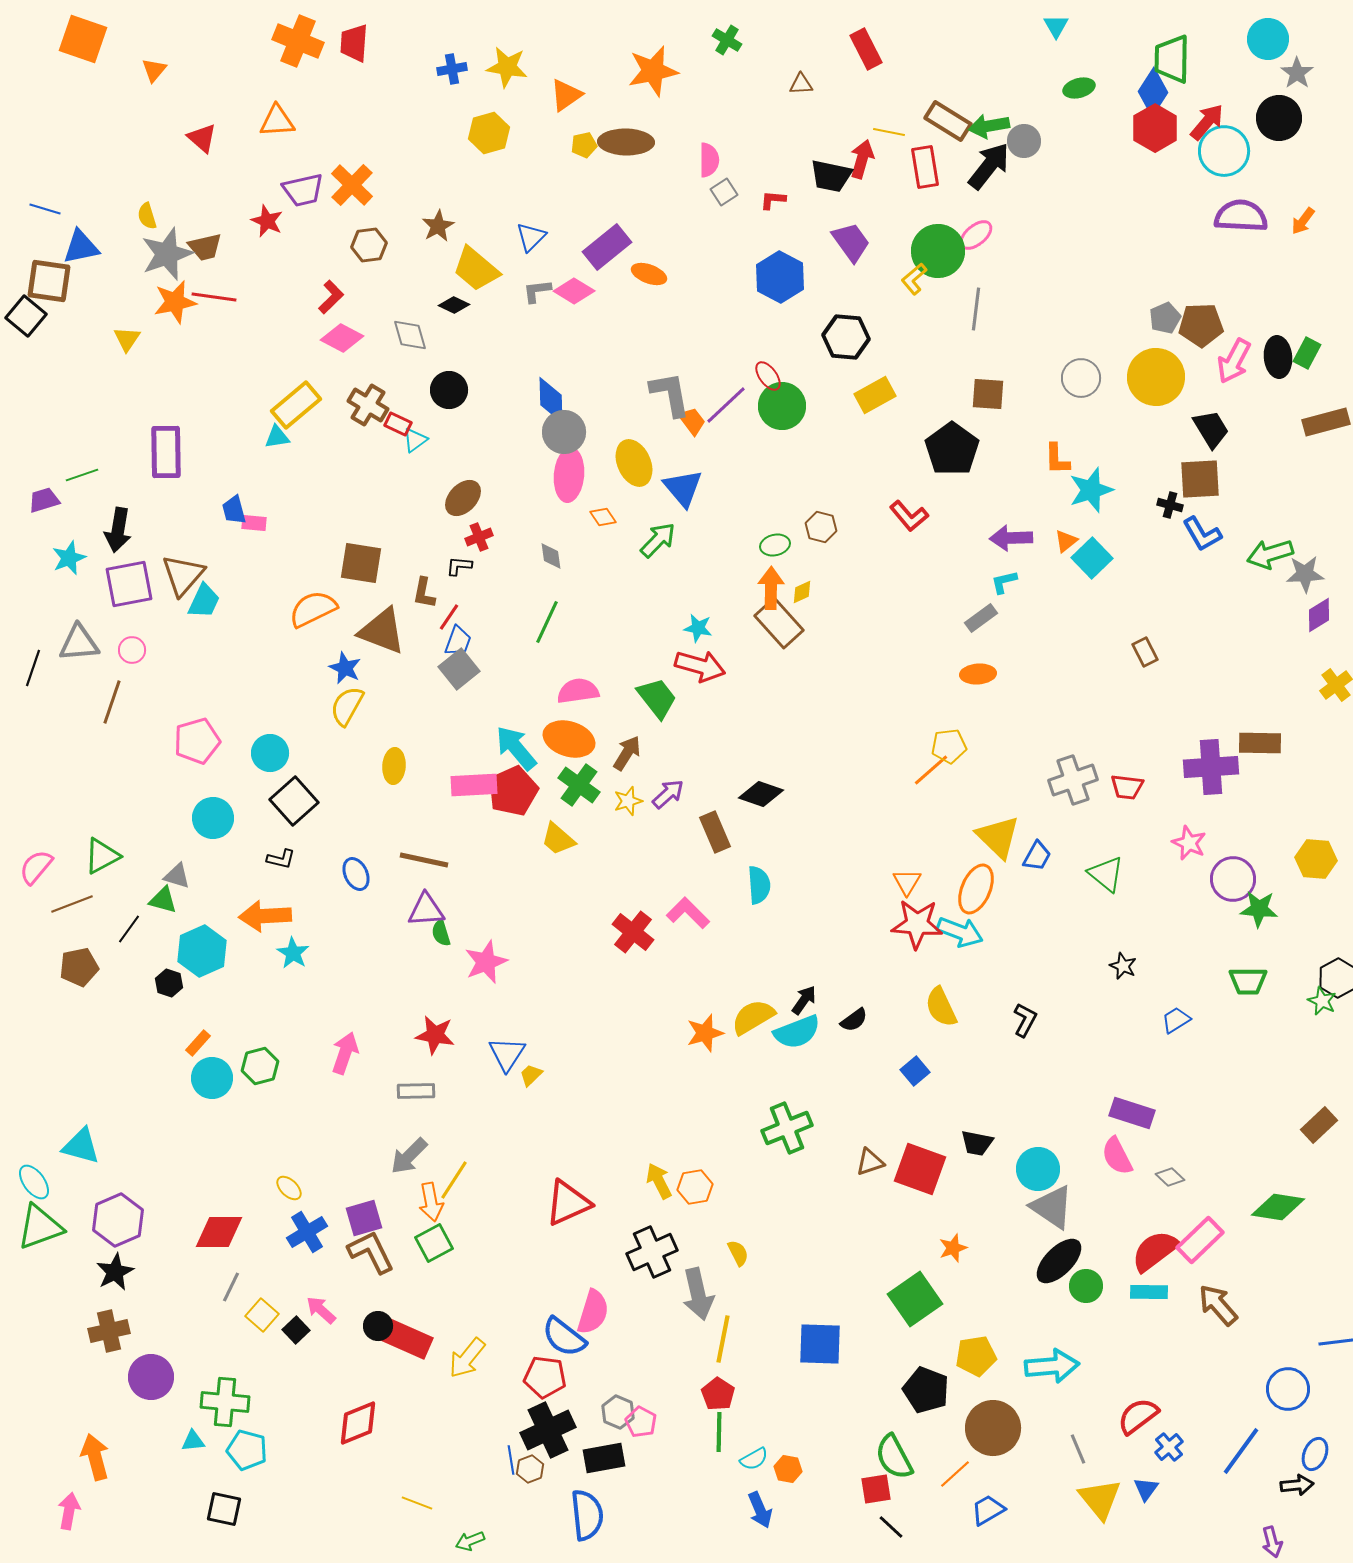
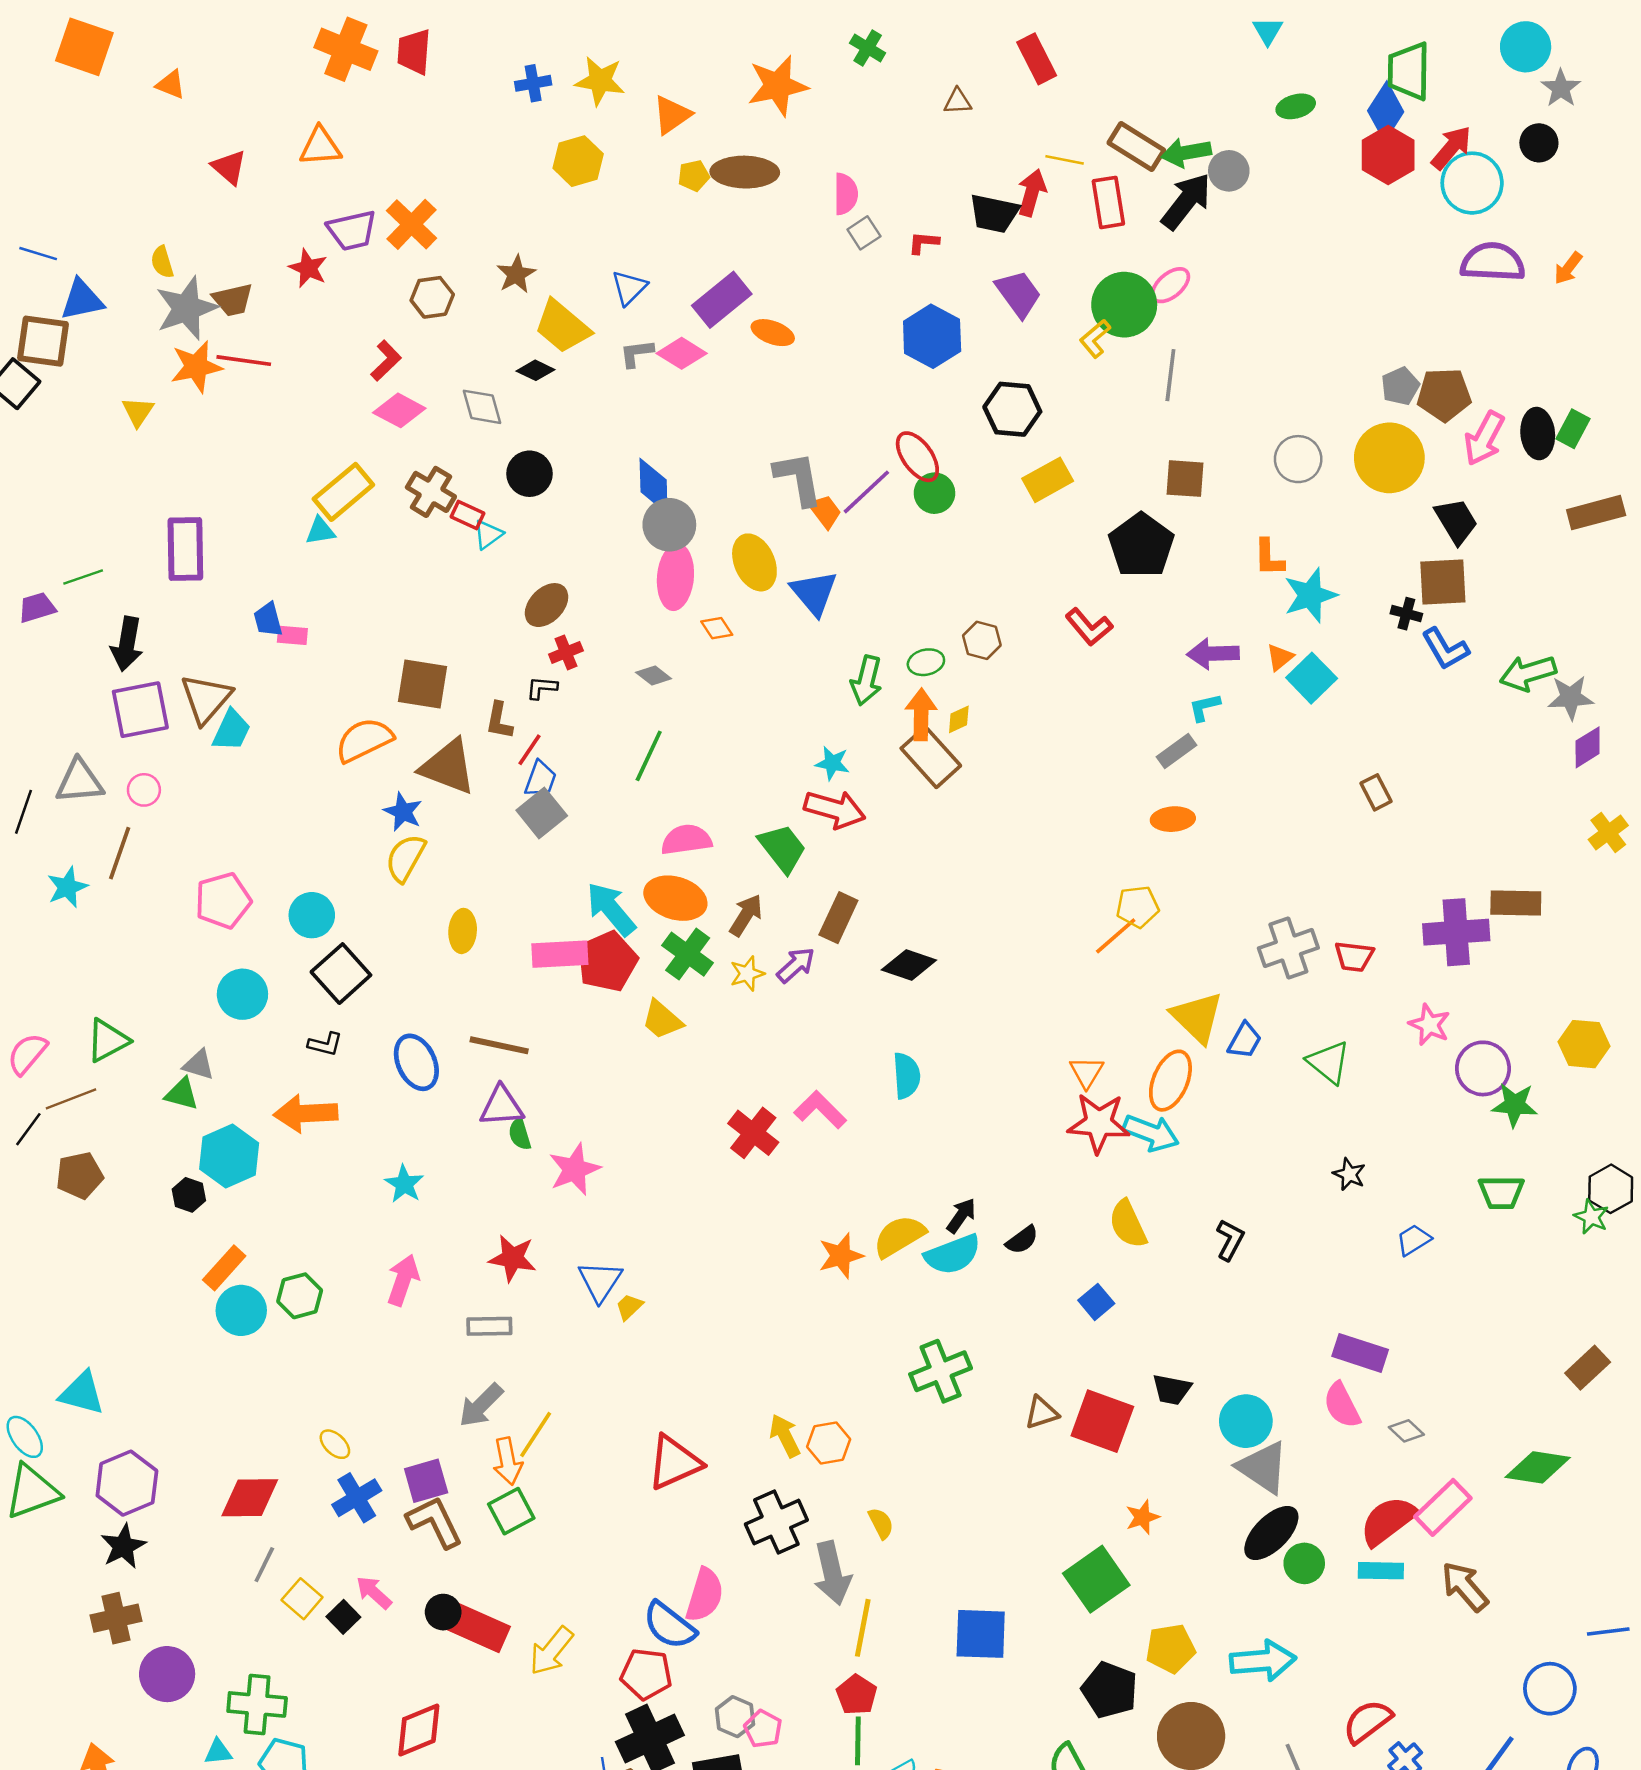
orange triangle: (154, 70) -> (171, 84), turned -48
black circle: (1279, 118) -> (1539, 143), size x0.7
red ellipse: (768, 376) -> (917, 457), size x1.4
green circle: (782, 406) -> (934, 493), size x0.7
green arrow: (658, 540) -> (866, 680), moved, turned 150
gray diamond: (551, 556) -> (654, 676), turned -44
cyan star: (69, 558) -> (67, 887), moved
brown rectangle: (715, 832) -> (838, 918), moved, turned 48
blue ellipse: (356, 874) -> (416, 1062), size x1.4
black line: (129, 929) -> (28, 1129), moved
cyan star: (293, 953) -> (404, 1184), moved
orange rectangle: (198, 1043) -> (224, 1268), size x1.4

